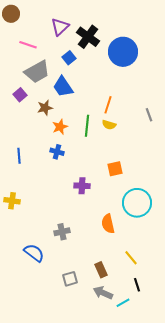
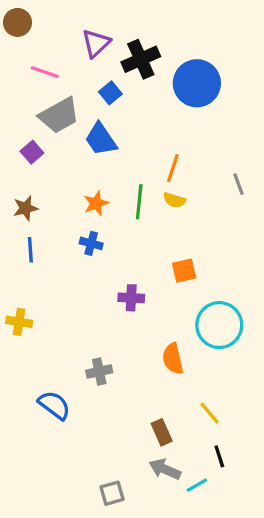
black cross: (88, 37) -> (141, 59), turned 30
brown star: (45, 108) -> (26, 208), moved
gray square: (70, 279) -> (112, 493), moved

